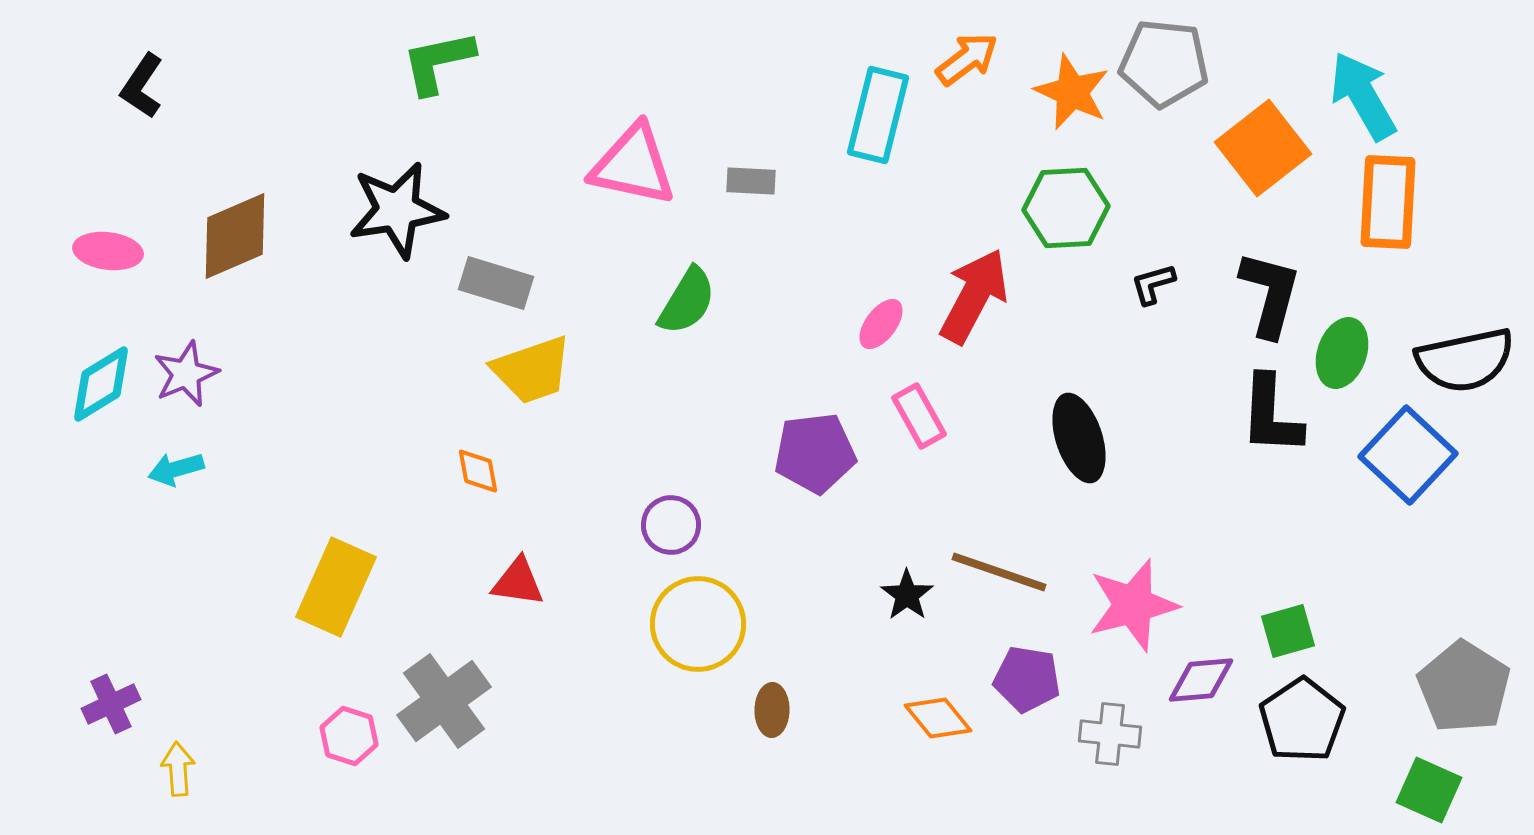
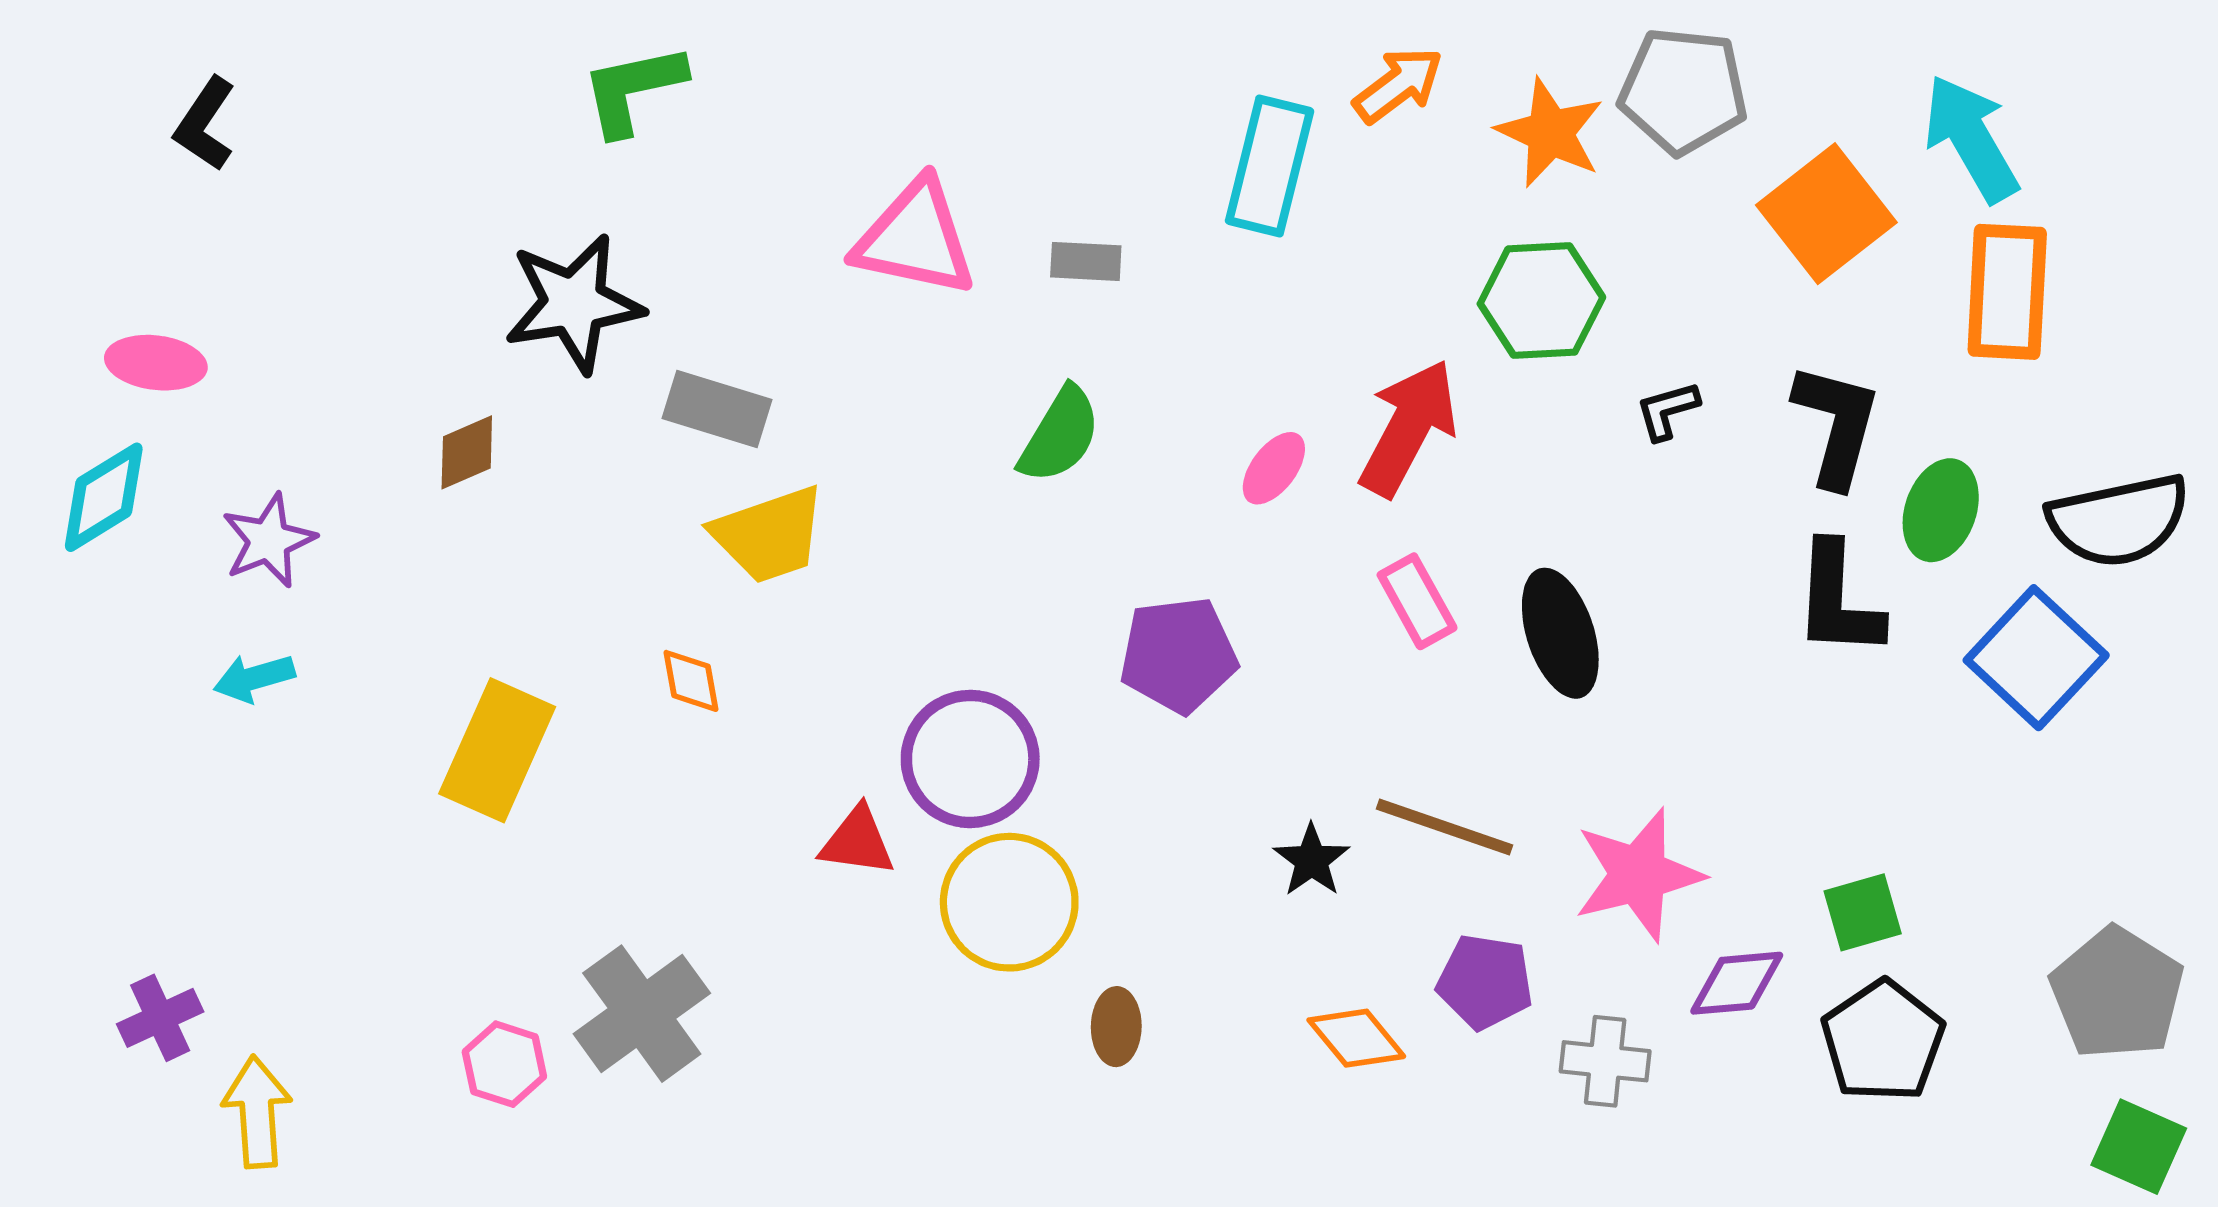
brown diamond: (235, 236) -> (467, 452), moved, size x0.6
green semicircle: (687, 301) -> (1060, 435), moved
cyan diamond: (101, 384) -> (104, 497), moved
pink rectangle: (919, 416) -> (1417, 601), moved
purple circle: (671, 525) -> (970, 759), size x1.6
red triangle: (518, 582) -> (857, 841), moved
yellow rectangle: (336, 587) -> (497, 750), moved
yellow arrow: (178, 769) -> (257, 1112), size x1.4
green square: (1429, 790) -> (2139, 1147), moved

